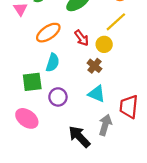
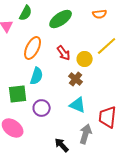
yellow line: (116, 22) -> (107, 46), moved
orange ellipse: (48, 33) -> (33, 48), turned -30
black arrow: (79, 137) -> (62, 145), size x0.7

